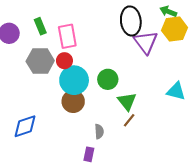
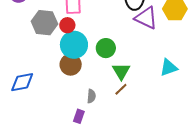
purple triangle: (146, 42) -> (146, 18), turned -35
cyan triangle: (176, 91) -> (169, 68), turned -42

